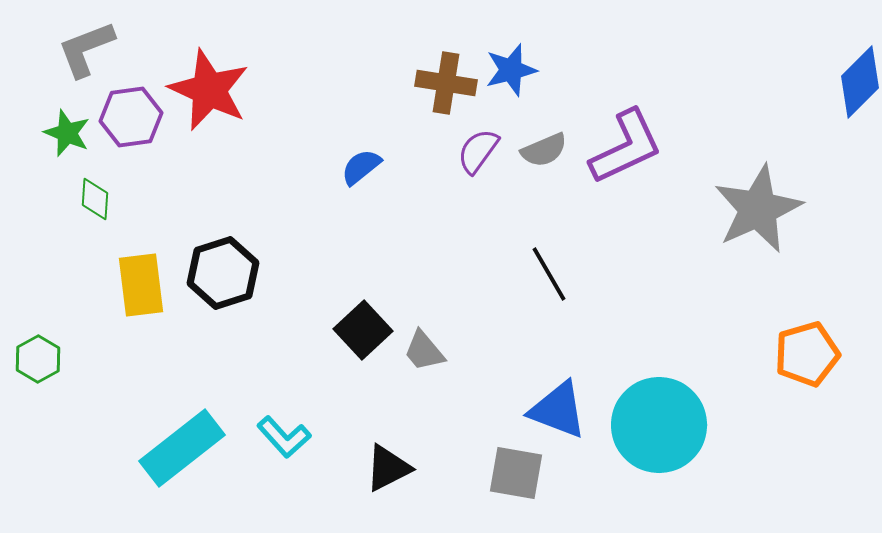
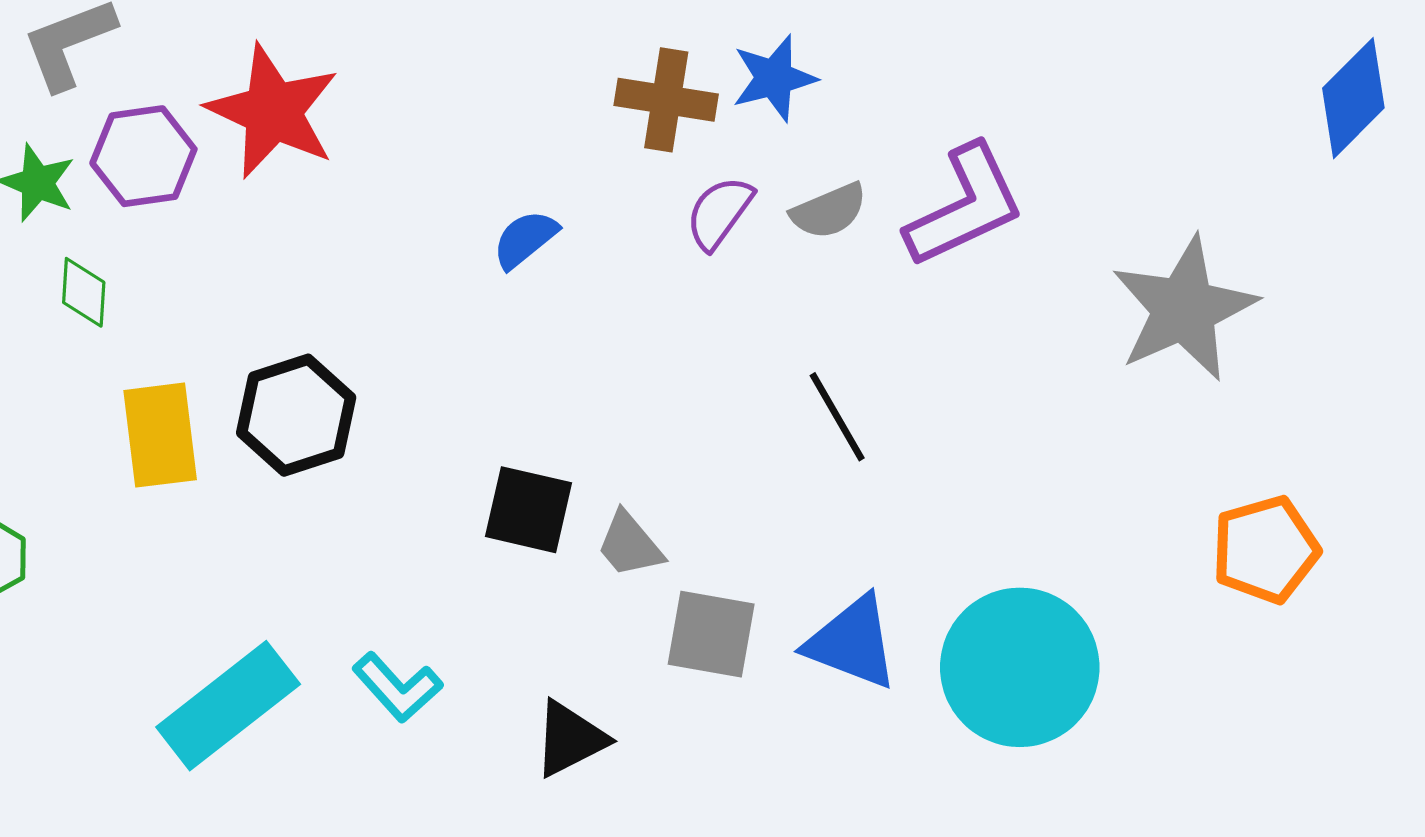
black square: (363, 330) -> (528, 510), turned -34
gray square: (516, 473) -> (711, 634), moved

